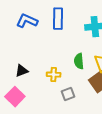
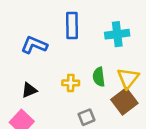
blue L-shape: (27, 21) -> (34, 45), moved
yellow cross: (54, 75) -> (71, 83), moved

